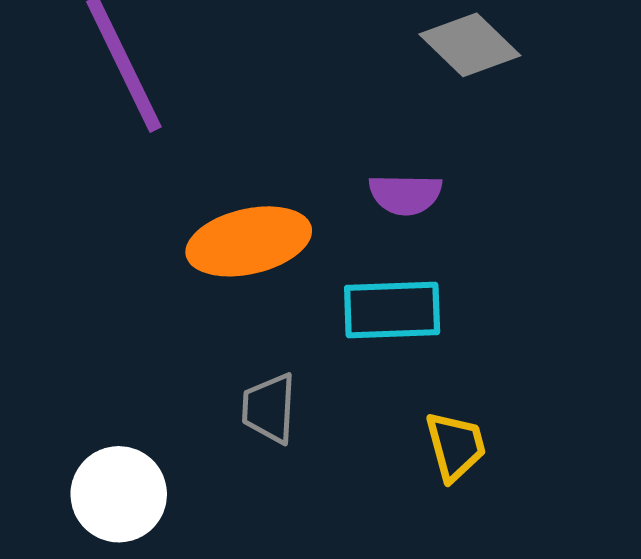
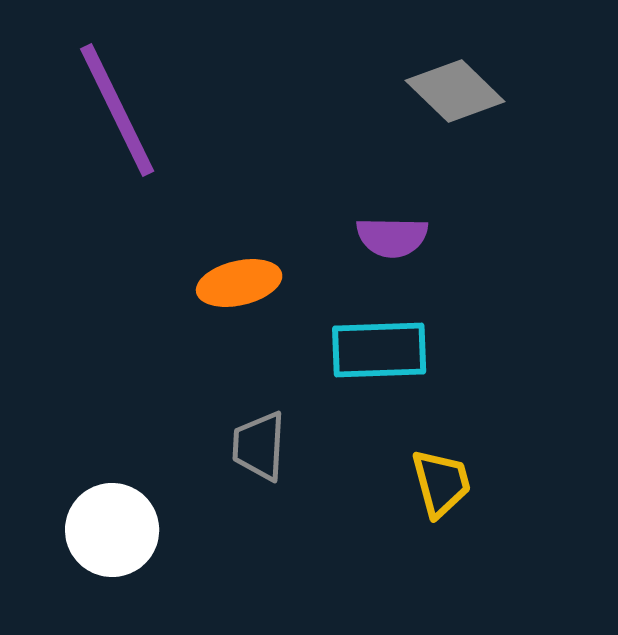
orange ellipse: (249, 241) -> (239, 283), size x0.7

